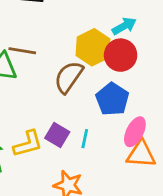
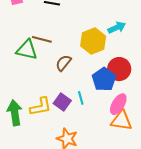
red circle: (121, 55) -> (119, 69), moved
brown semicircle: (69, 77) -> (63, 63), moved, size x0.7
cyan line: (85, 139) -> (81, 98), moved, turned -32

